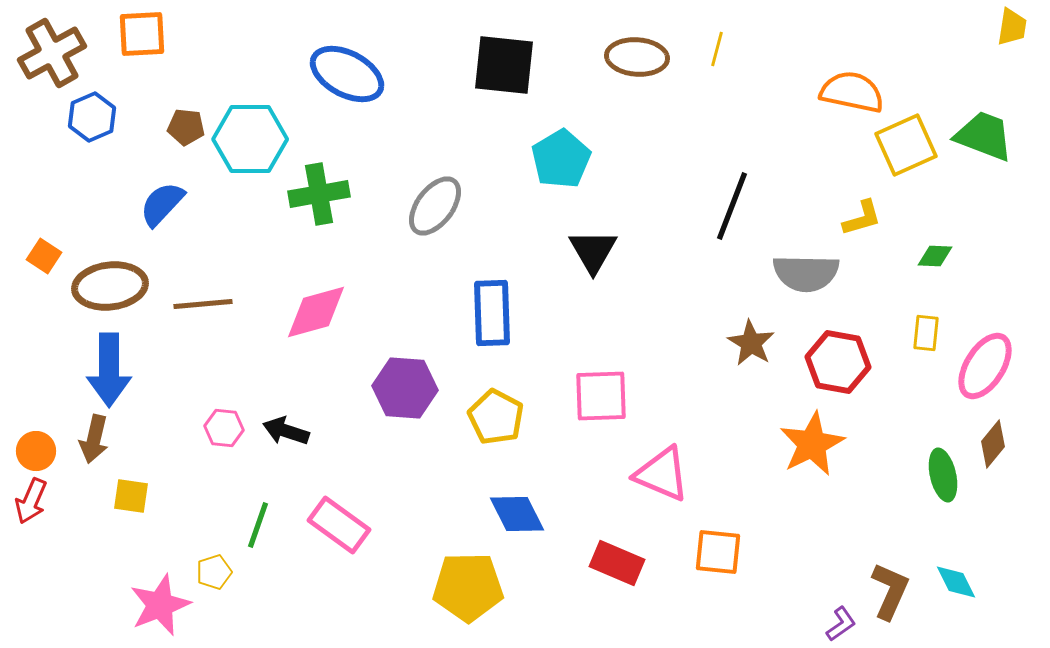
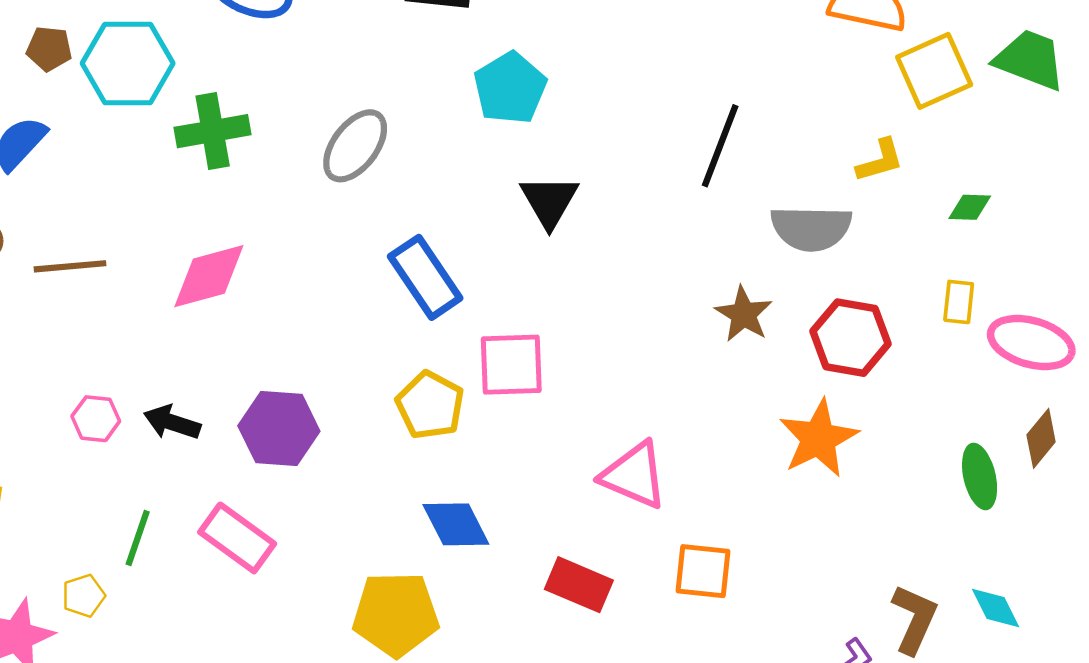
blue rectangle: (492, 313) -> (425, 277), turned -32
pink ellipse: (985, 366) -> (1031, 343), turned 74
purple hexagon: (405, 388) -> (279, 429), moved
pink square: (601, 396) -> (511, 365), moved

